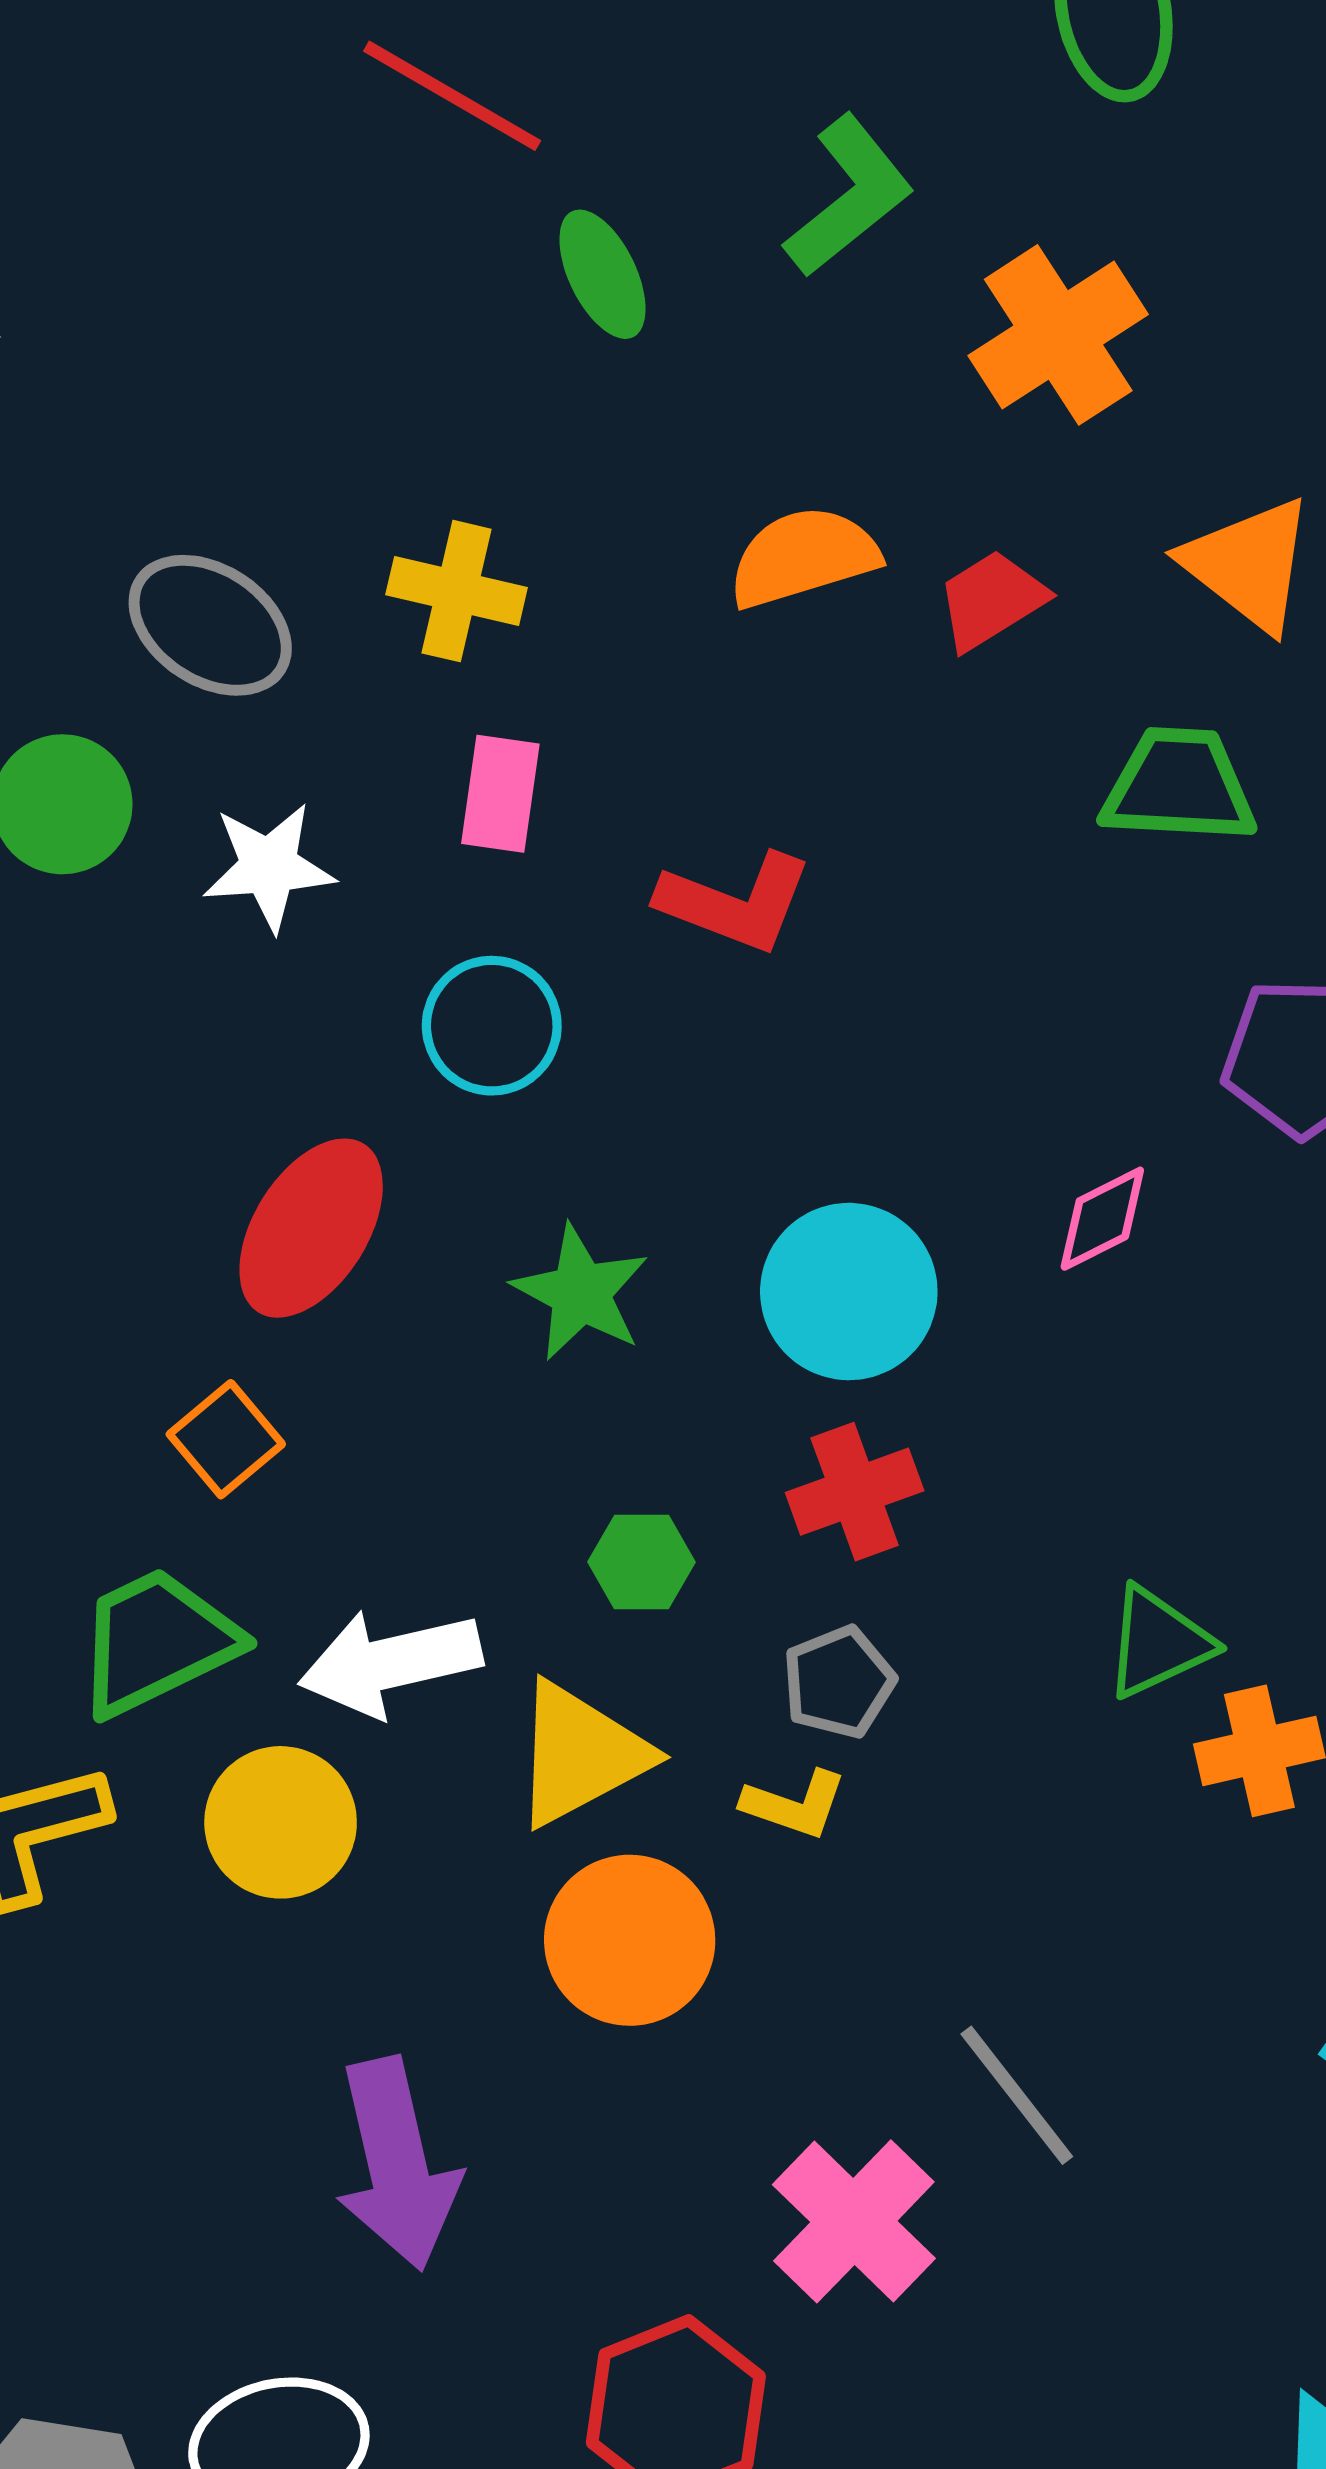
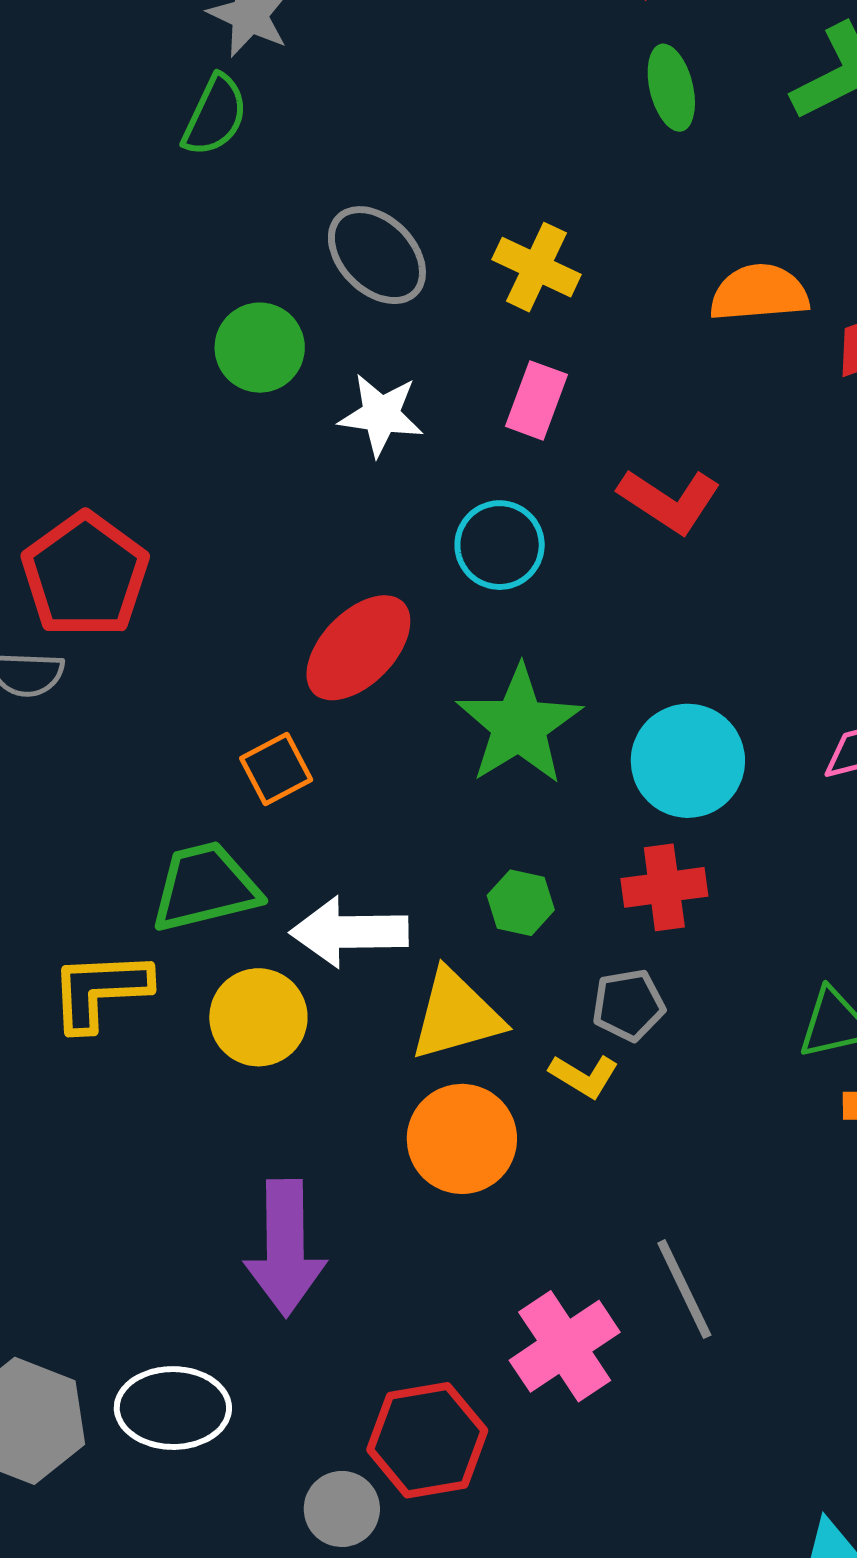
green star: (581, 1293) -> (519, 725), size x1.4

